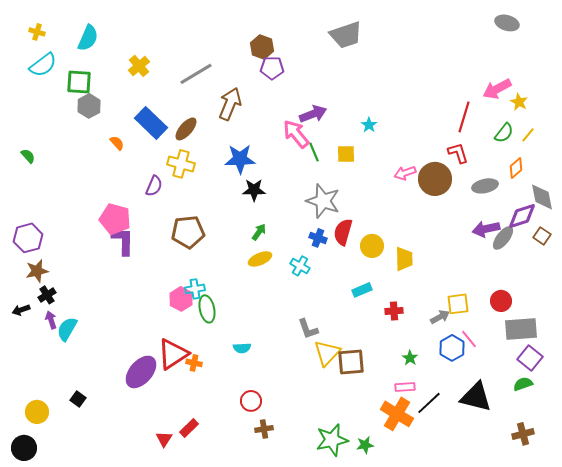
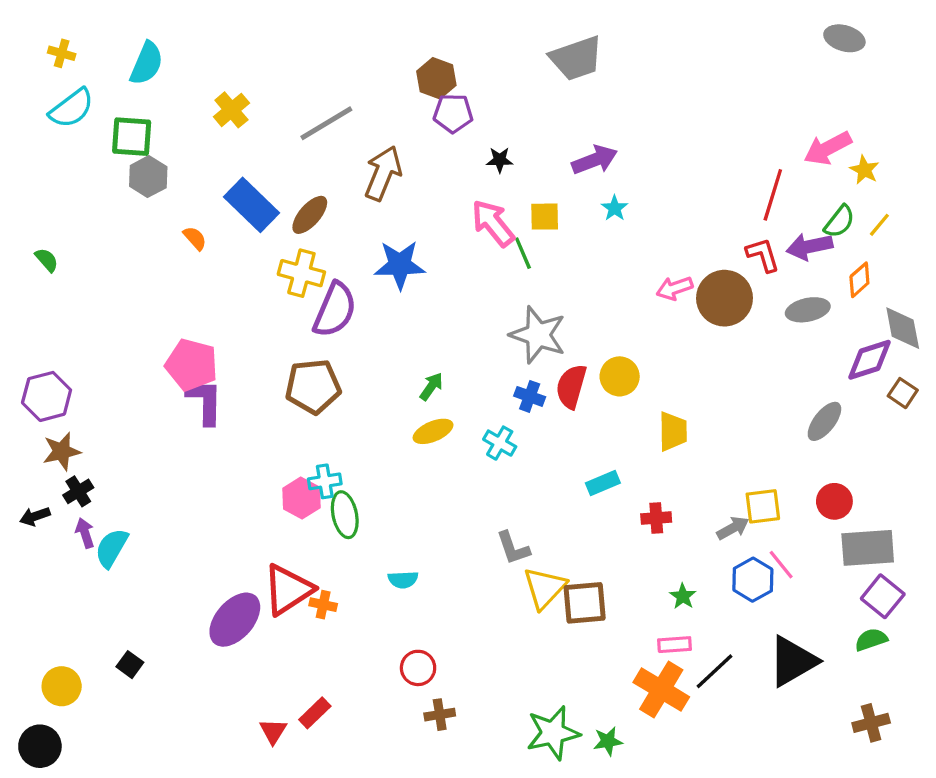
purple arrow: (313, 114) -> (595, 160), moved
yellow square: (346, 154) -> (545, 217), moved
purple semicircle: (154, 186) -> (335, 310), moved, size x1.6
black star: (254, 190) -> (500, 160), moved, size x0.7
purple arrow: (486, 229) -> (809, 247), moved
gray ellipse: (503, 238) -> (824, 421), moved
yellow circle: (372, 246) -> (620, 376), moved
black triangle: (476, 397) -> (793, 661), turned -44

